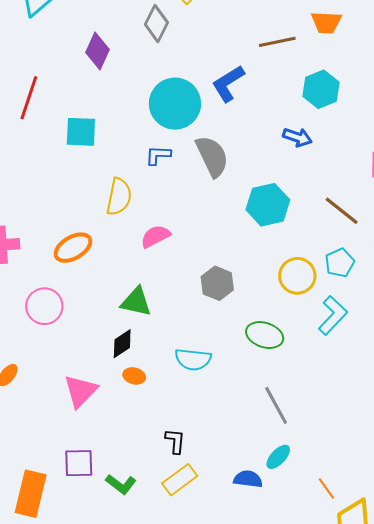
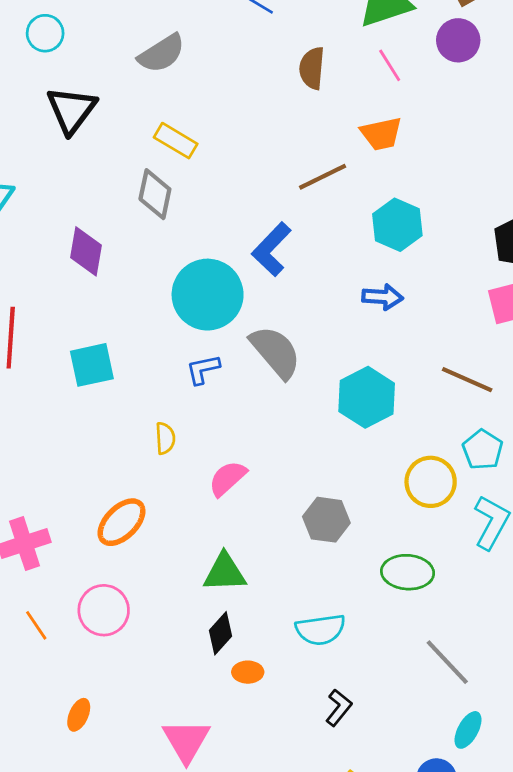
yellow semicircle: (119, 197) -> (165, 438), size x0.6
pink triangle: (81, 391) -> (186, 741), moved
black L-shape: (175, 441) -> (339, 708), moved, turned 48

